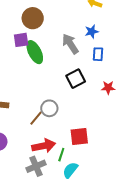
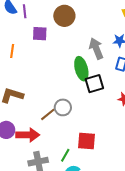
purple square: (21, 40) -> (40, 34), moved
green ellipse: (35, 52) -> (81, 69), moved
red arrow: (44, 146) -> (28, 135), moved

